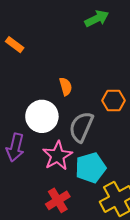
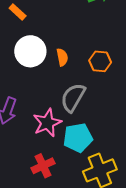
orange hexagon: (113, 100) -> (100, 61), moved
white circle: (42, 116) -> (30, 51), moved

